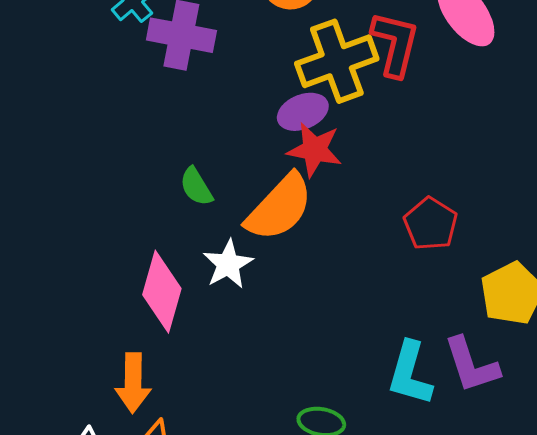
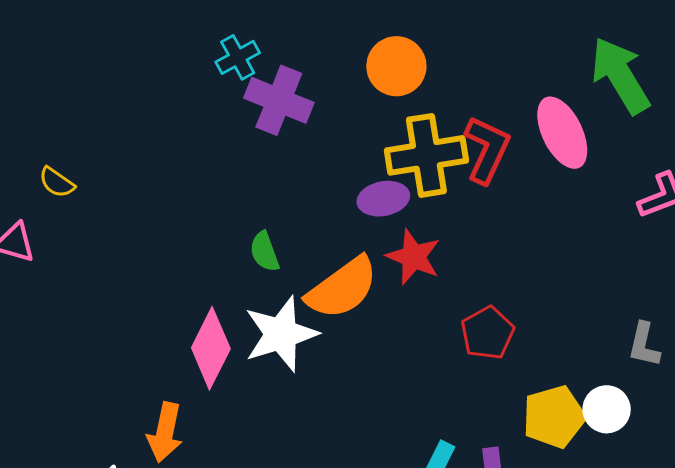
red star: (315, 150) -> (413, 257), moved
white star: (228, 264) -> (281, 334), size x1.5

